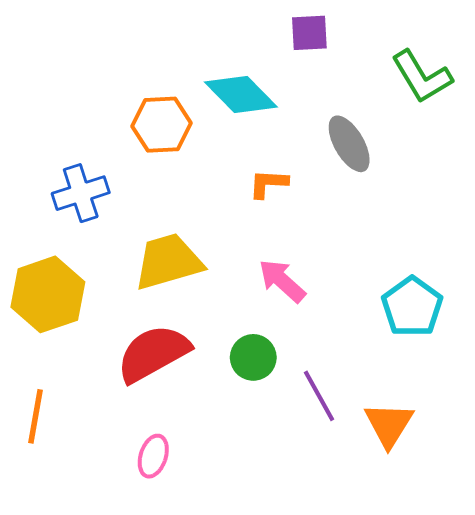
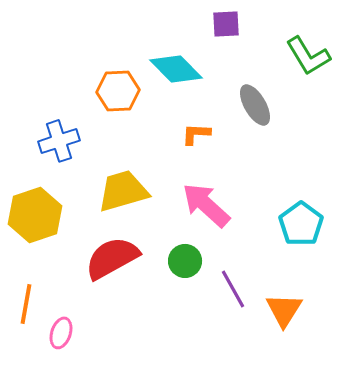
pink arrow: (282, 281) -> (206, 205), size x1.4
pink ellipse: (153, 456) -> (61, 333), moved

